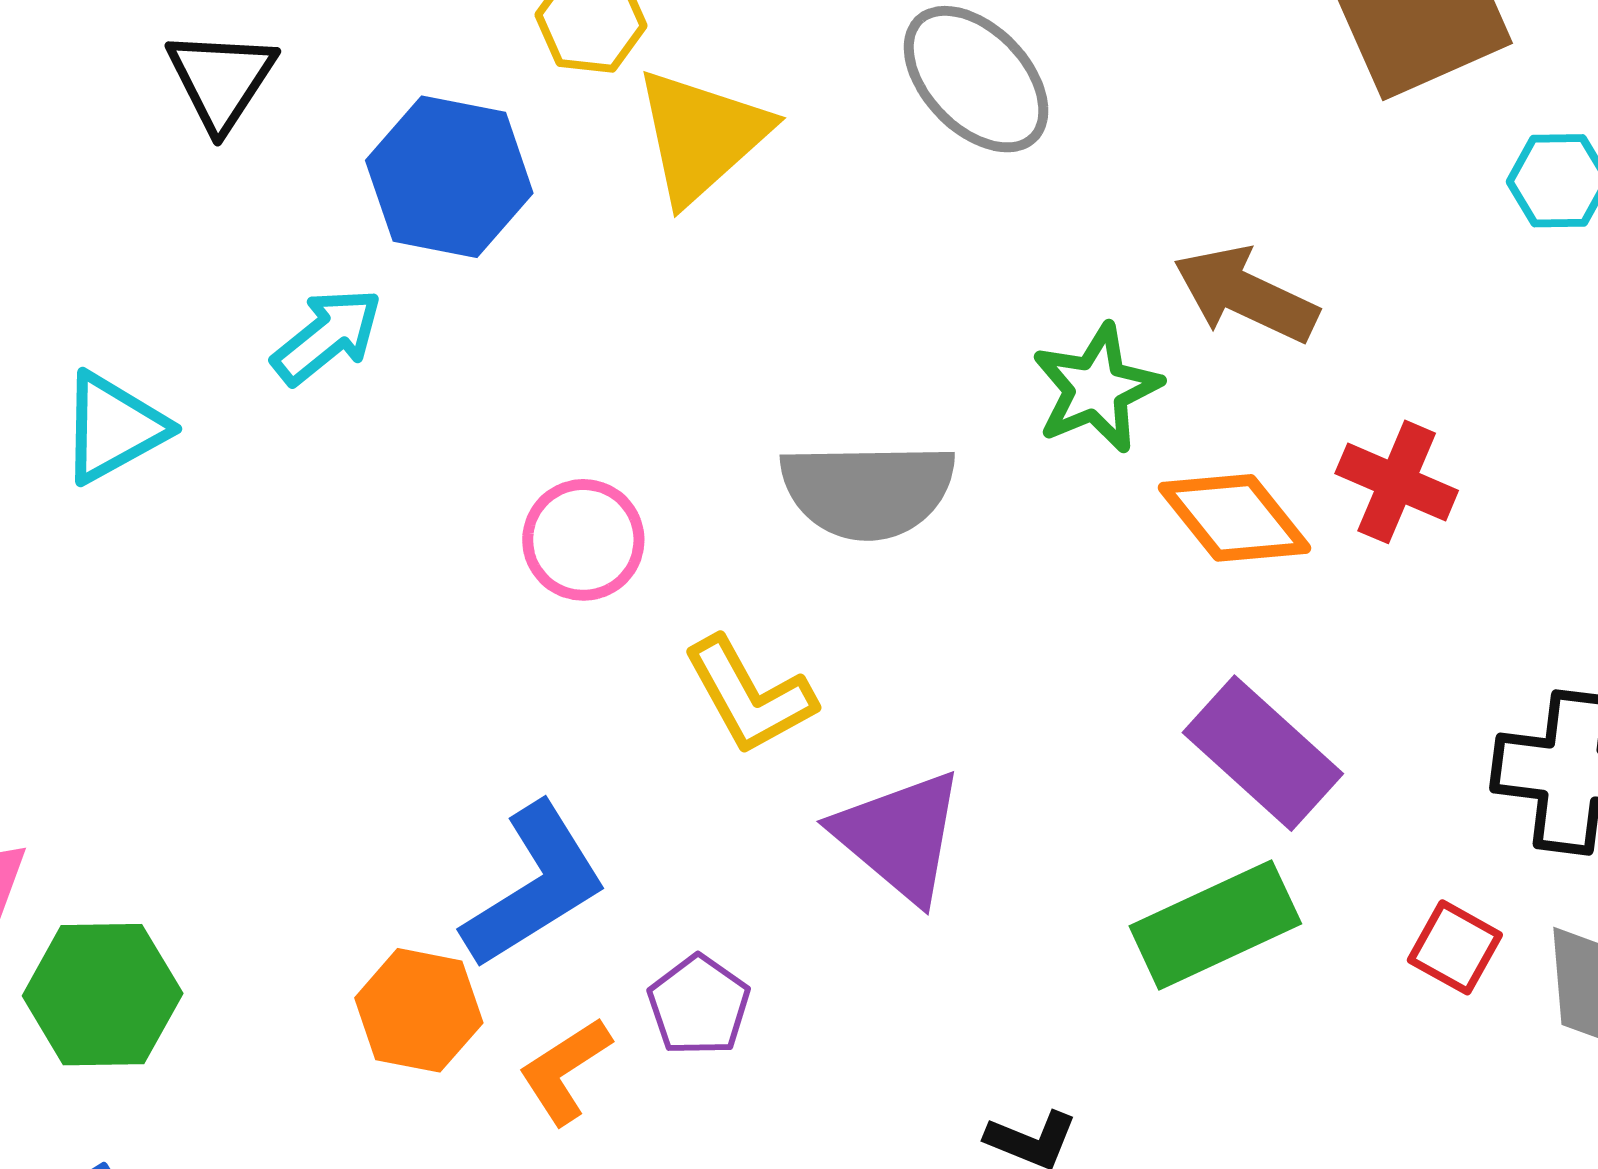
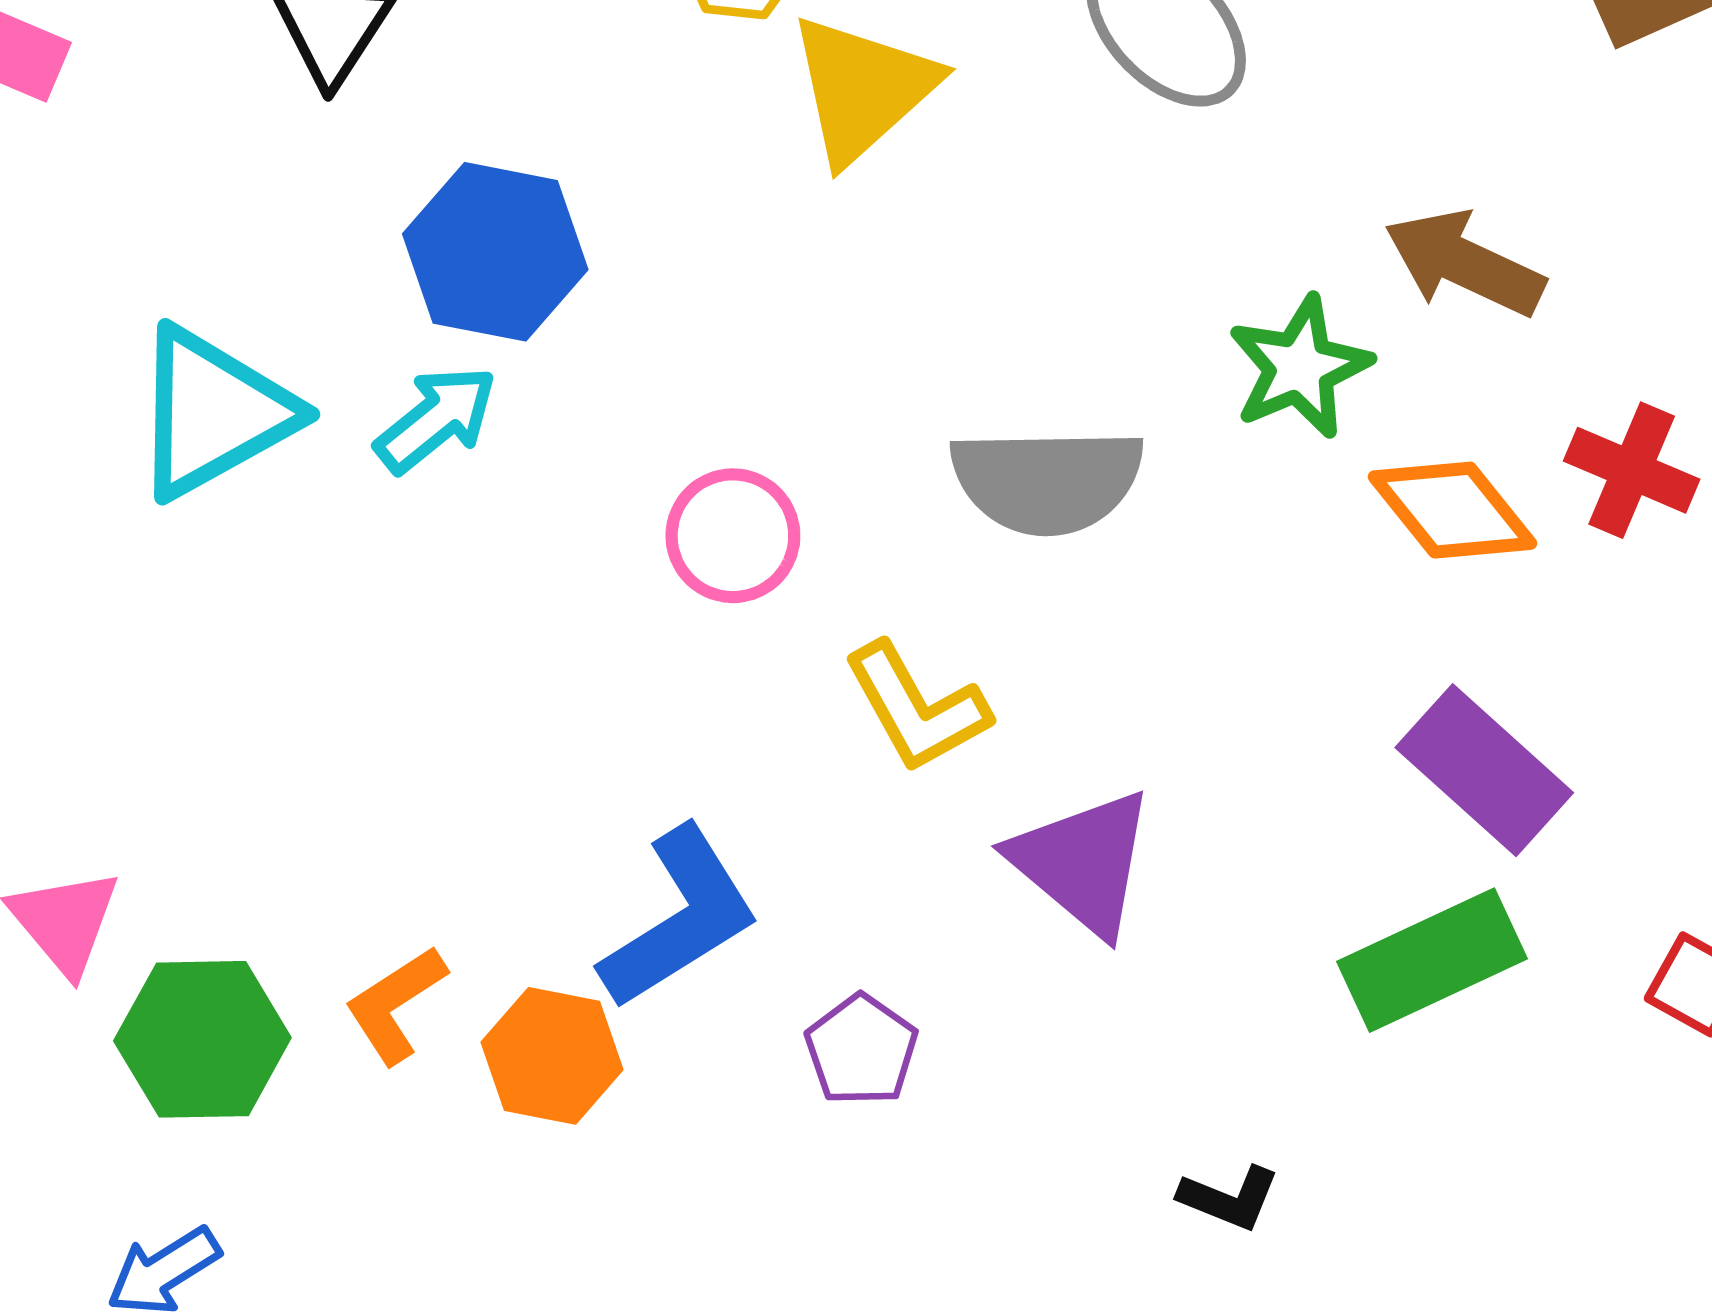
blue hexagon: (449, 177) -> (495, 252), moved
cyan arrow: (327, 336) -> (436, 419), moved
cyan triangle: (113, 428) -> (213, 413), size x1.4
orange L-shape: (565, 1071) -> (395, 1005), moved

